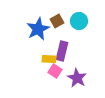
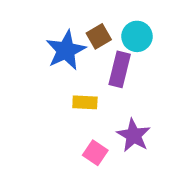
purple rectangle: (62, 51) -> (120, 69), moved
pink square: (55, 71) -> (95, 153), moved

